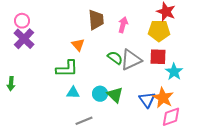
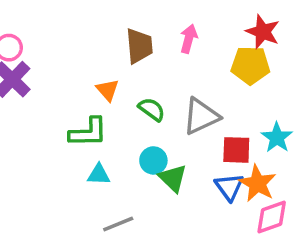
pink arrow: (123, 25) -> (189, 39), moved
red square: (158, 57) -> (236, 150), moved
green semicircle: (115, 58) -> (152, 109), moved
cyan circle: (100, 94) -> (153, 160), moved

